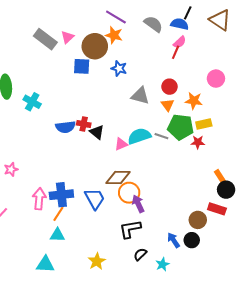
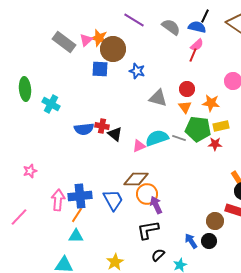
orange star: (114, 35) -> (99, 38), moved

